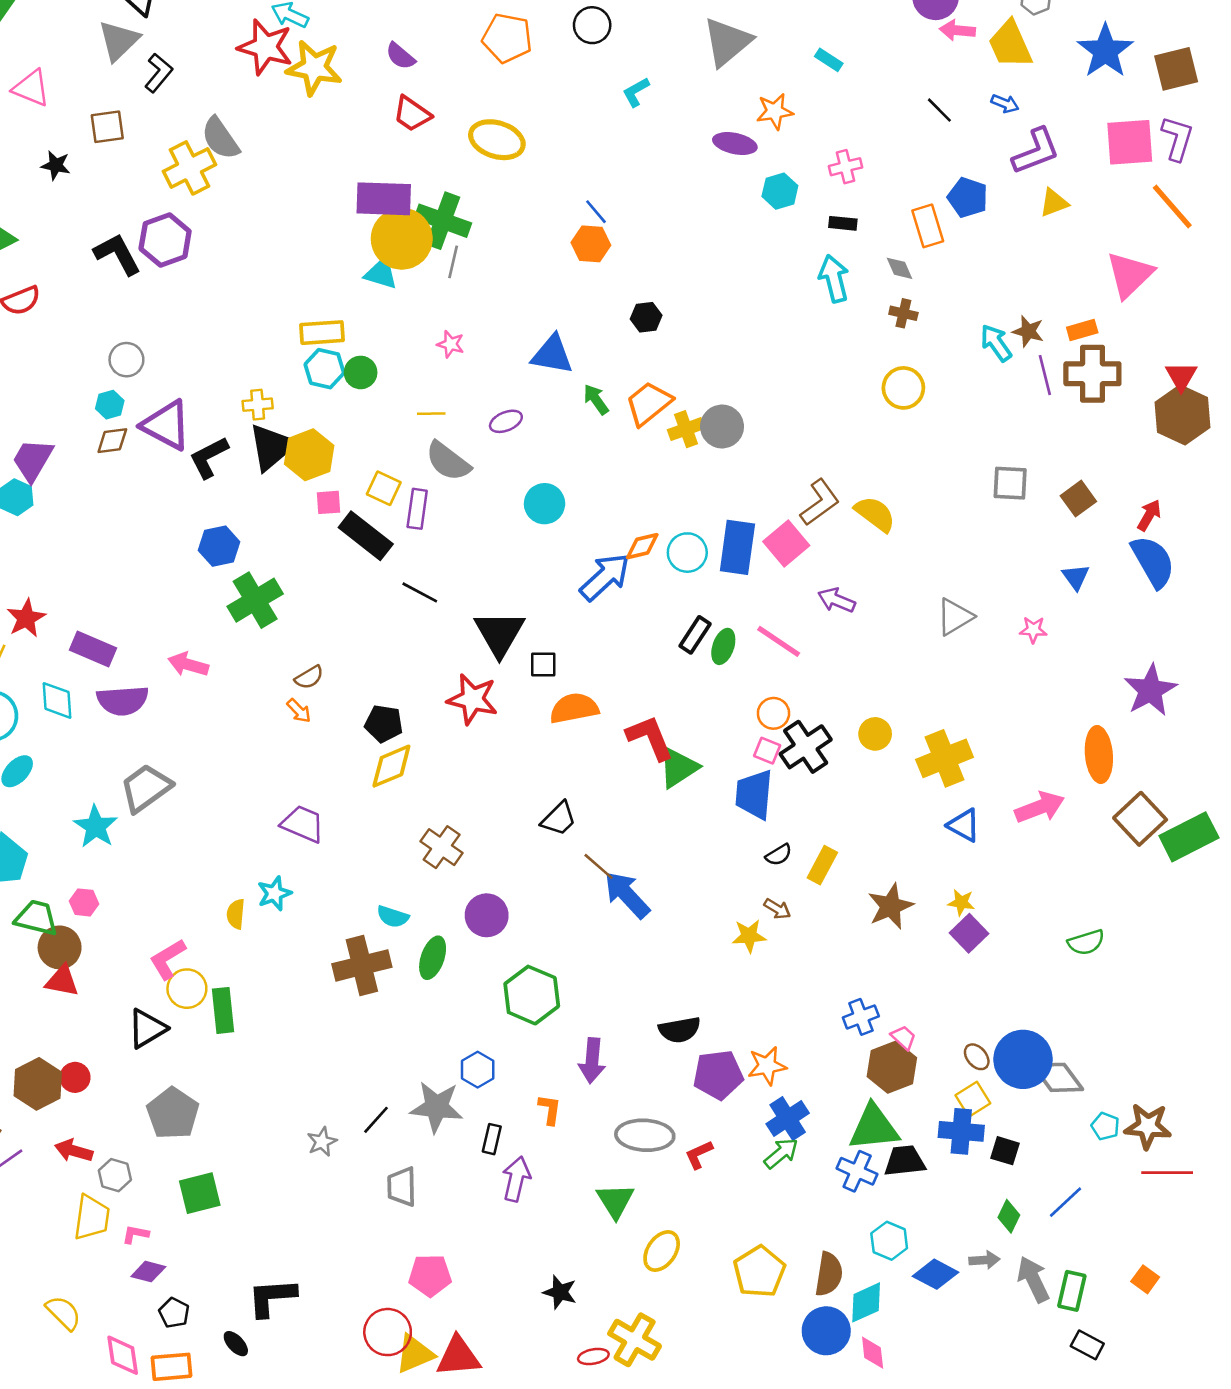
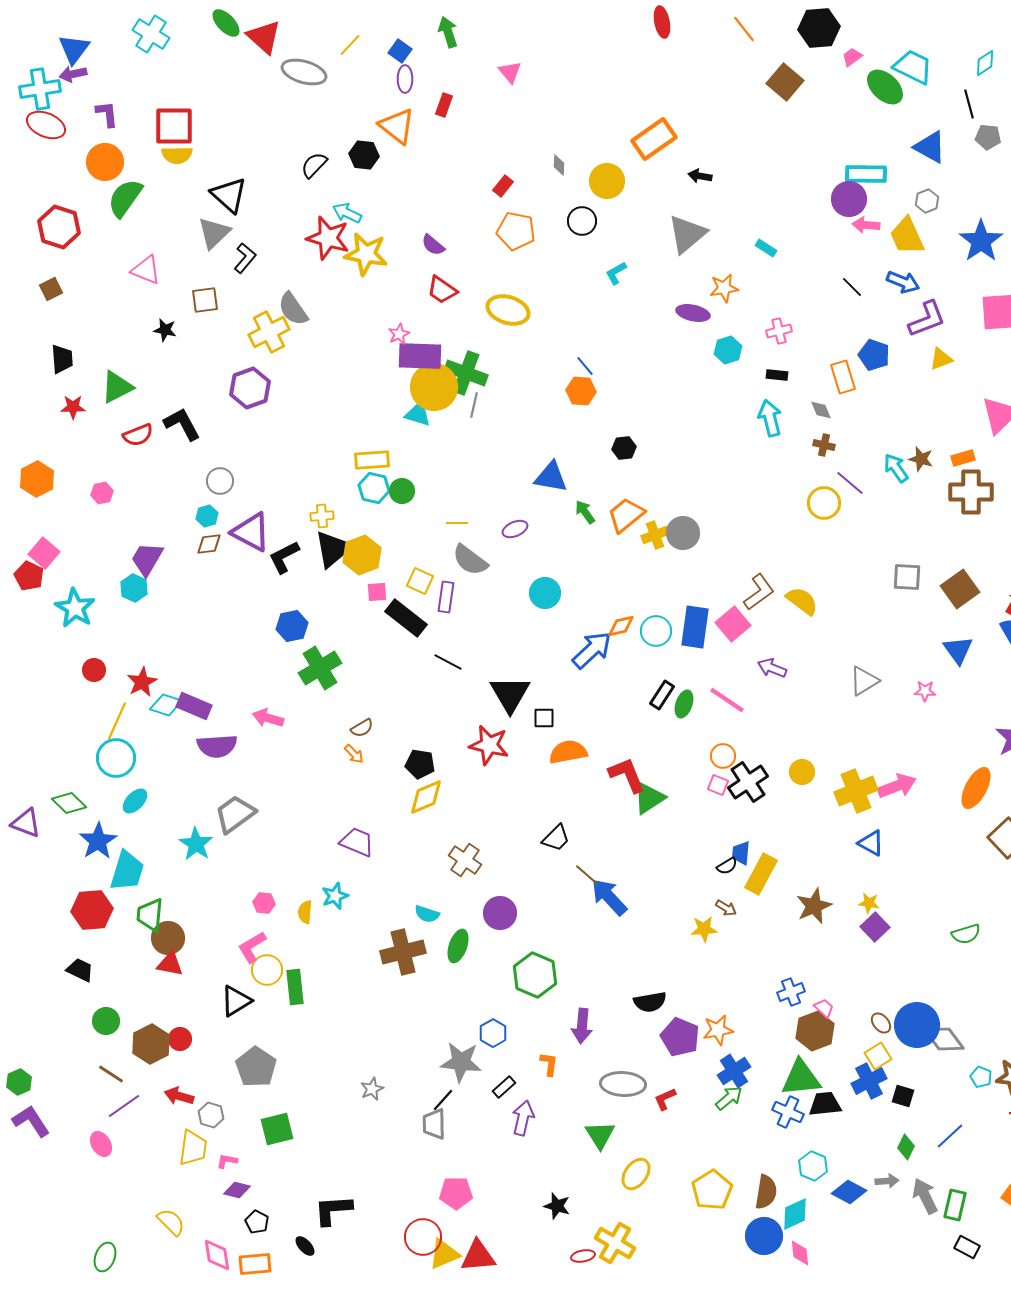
blue arrow: (1005, 104) -> (903, 282), size x1.5
black L-shape: (117, 254) -> (182, 424), moved
pink star: (451, 344) -> (399, 334), moved, turned 30
purple line: (1045, 375) -> (850, 483), moved, turned -36
brown square: (1078, 499) -> (960, 589), size x1.4
blue triangle: (1076, 577) -> (958, 650), size x1.4
cyan diamond: (57, 700) -> (166, 705), moved, turned -68
orange ellipse: (1099, 755) -> (976, 788), turned 33
blue trapezoid: (754, 794) -> (741, 853), moved, size x0.6
pink arrow: (1040, 807) -> (897, 786), moved
yellow rectangle: (822, 865) -> (761, 874), size x1.4
pink hexagon: (84, 902) -> (264, 903), moved
green trapezoid: (36, 918) -> (150, 915), turned -99
purple pentagon: (718, 1075) -> (680, 1037), turned 30
black line: (376, 1120) -> (443, 1100), moved
blue cross: (961, 1131) -> (869, 1081), turned -32
black rectangle: (492, 1139) -> (504, 1087), turned 35

